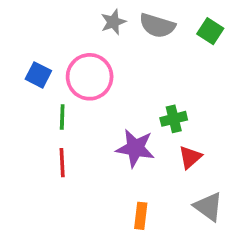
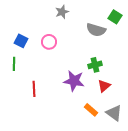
gray semicircle: (157, 26) -> (96, 30), moved
pink circle: (90, 77) -> (49, 42), size x0.6
green line: (62, 117) -> (14, 64), moved
orange rectangle: (141, 216) -> (91, 110), moved, turned -56

